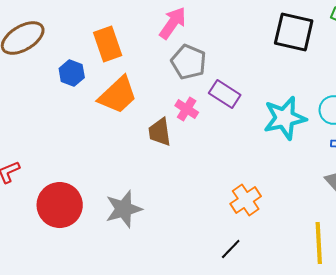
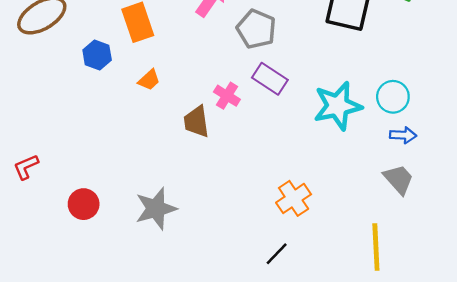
gray pentagon: (189, 62) -> (256, 29), moved
orange trapezoid: (118, 95) -> (149, 80), size x0.5
red circle: (60, 205) -> (84, 204), size x0.6

